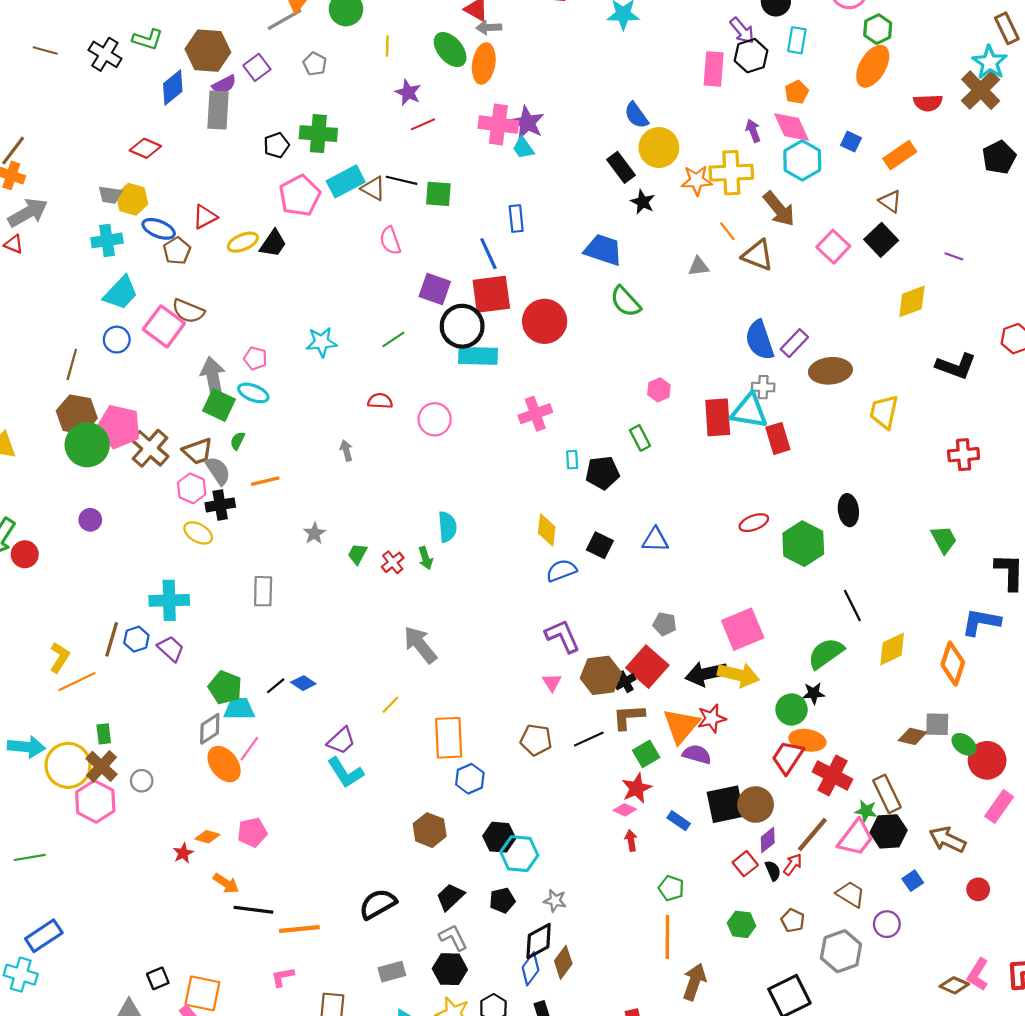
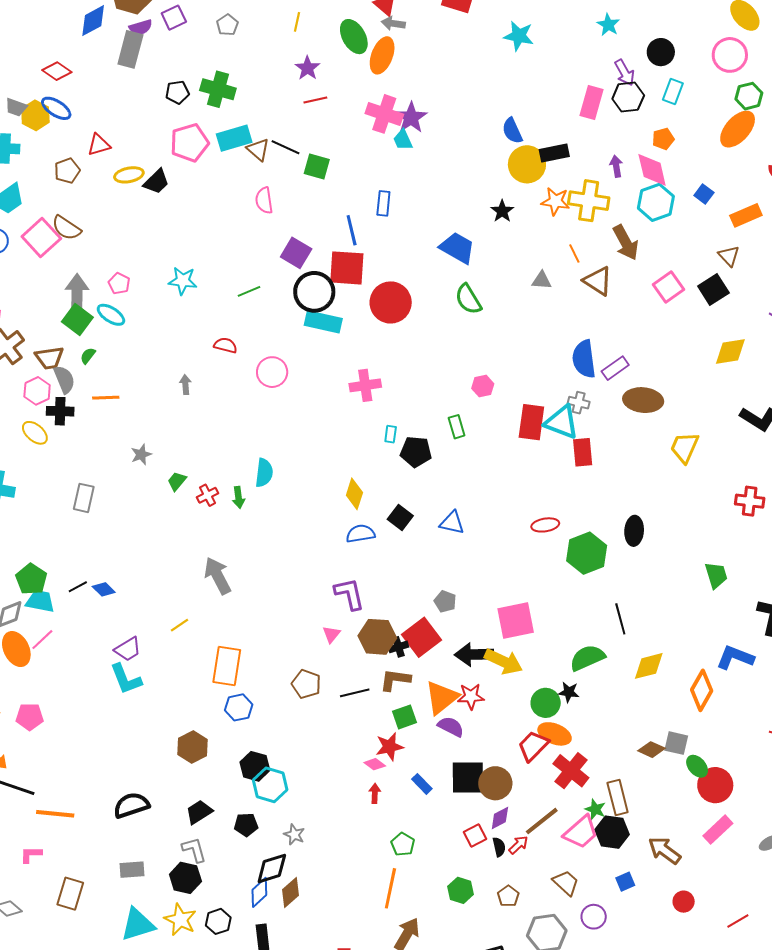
black rectangle: (621, 167) -> (554, 153), moved, turned -76
blue ellipse: (159, 229) -> (56, 108), moved

